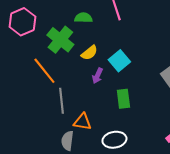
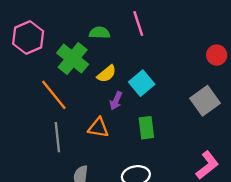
gray line: (61, 101) -> (57, 137), moved
orange triangle: (82, 122) -> (98, 128), moved

